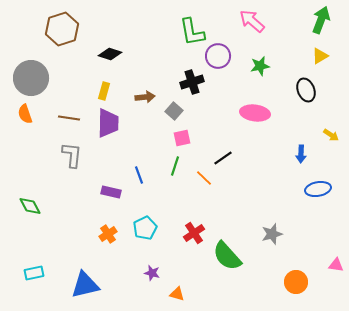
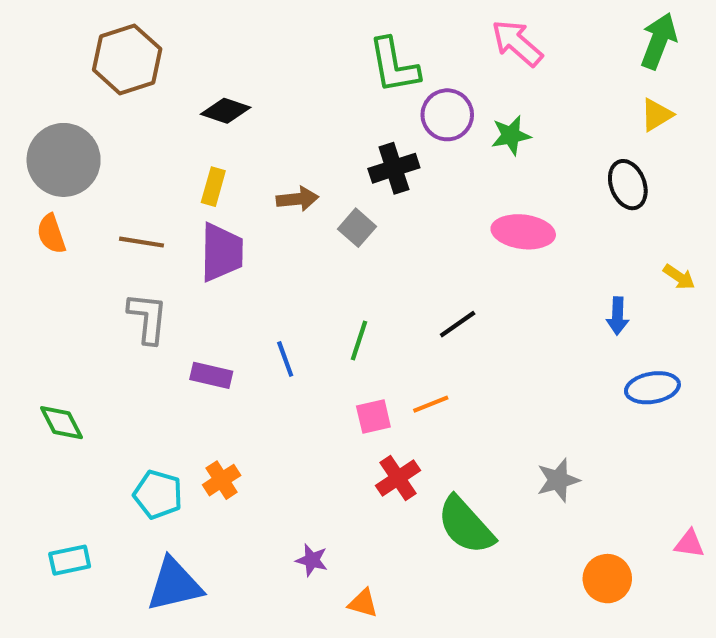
green star: (260, 66) -> (511, 135), moved
pink square: (182, 138) -> (373, 416), moved
orange line: (204, 178) -> (431, 404), moved, turned -66
purple rectangle: (111, 192) -> (211, 375), moved
cyan pentagon: (145, 228) -> (158, 494), moved, turned -30

